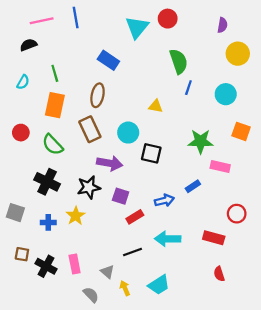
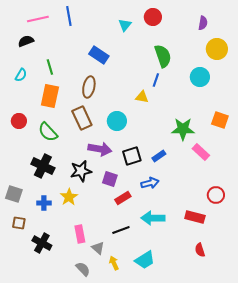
cyan triangle: (137, 27) -> (125, 25), size x0.6
blue line: (188, 88) -> (156, 80), moved
cyan circle: (226, 94) -> (200, 77), moved
black square: (151, 153) -> (132, 156), moved, turned -30
pink rectangle: (220, 167) -> (201, 152), turned 30
blue rectangle: (193, 186) -> (159, 156), moved
brown square: (22, 254) -> (19, 223), moved
pink rectangle: (75, 264) -> (80, 234), moved

